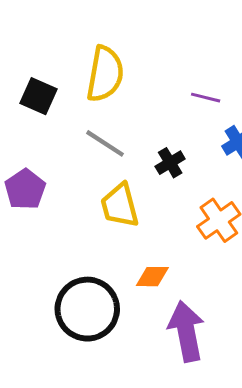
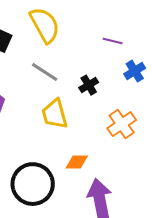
yellow semicircle: (105, 74) -> (45, 25), turned -39

